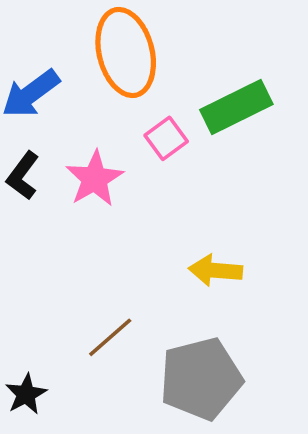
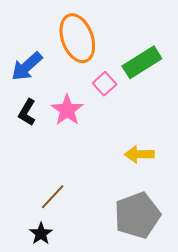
brown line: (110, 337) -> (53, 197), moved

